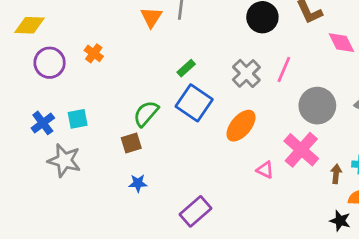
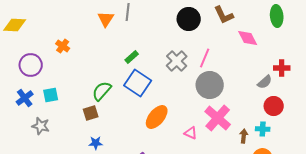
purple circle: (50, 63) -> (31, 65), moved
gray circle: (317, 106) -> (210, 85), moved
orange ellipse: (241, 126) -> (157, 117), moved
gray star: (64, 160) -> (41, 126), size x0.7

